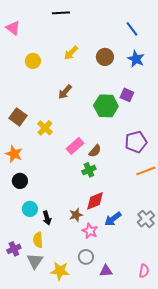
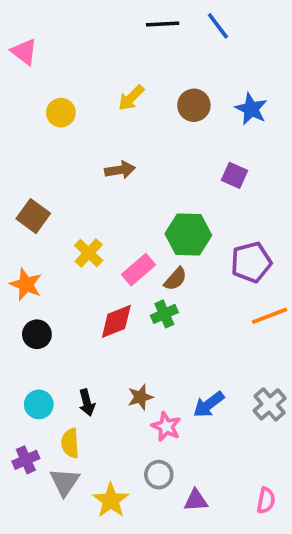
black line: (61, 13) -> (163, 24), moved
blue line: (132, 29) -> (218, 26), moved
brown arrow: (65, 92) -> (120, 170), turned -140
green hexagon: (106, 106) -> (188, 235), moved
yellow cross: (45, 128) -> (89, 253), moved
red diamond: (95, 201) -> (116, 321), moved
cyan circle: (30, 209) -> (39, 404), moved
yellow star: (60, 271) -> (111, 500), turned 30

